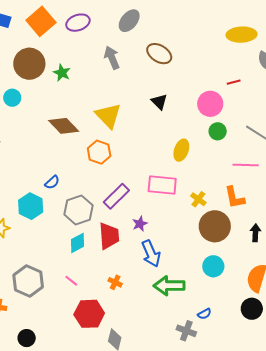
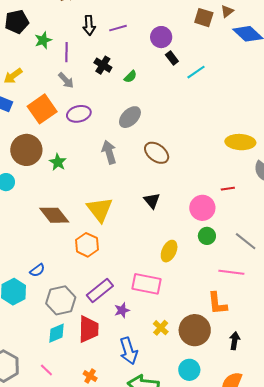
yellow cross: (198, 199) -> (161, 328), moved
purple star: (140, 224) -> (122, 310), moved

